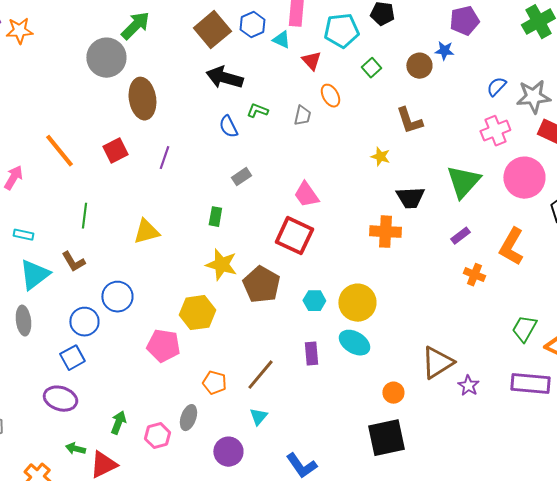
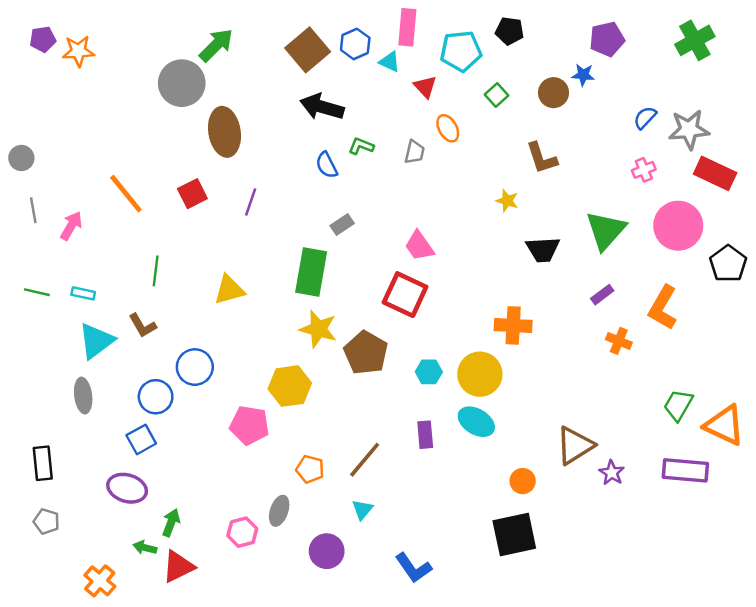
pink cross: (495, 131) -> (644, 170), size x0.7
green rectangle: (215, 217) -> (311, 272), size x2.0
orange cross: (385, 232) -> (513, 325), moved
green arrow: (118, 423) -> (171, 523), moved

